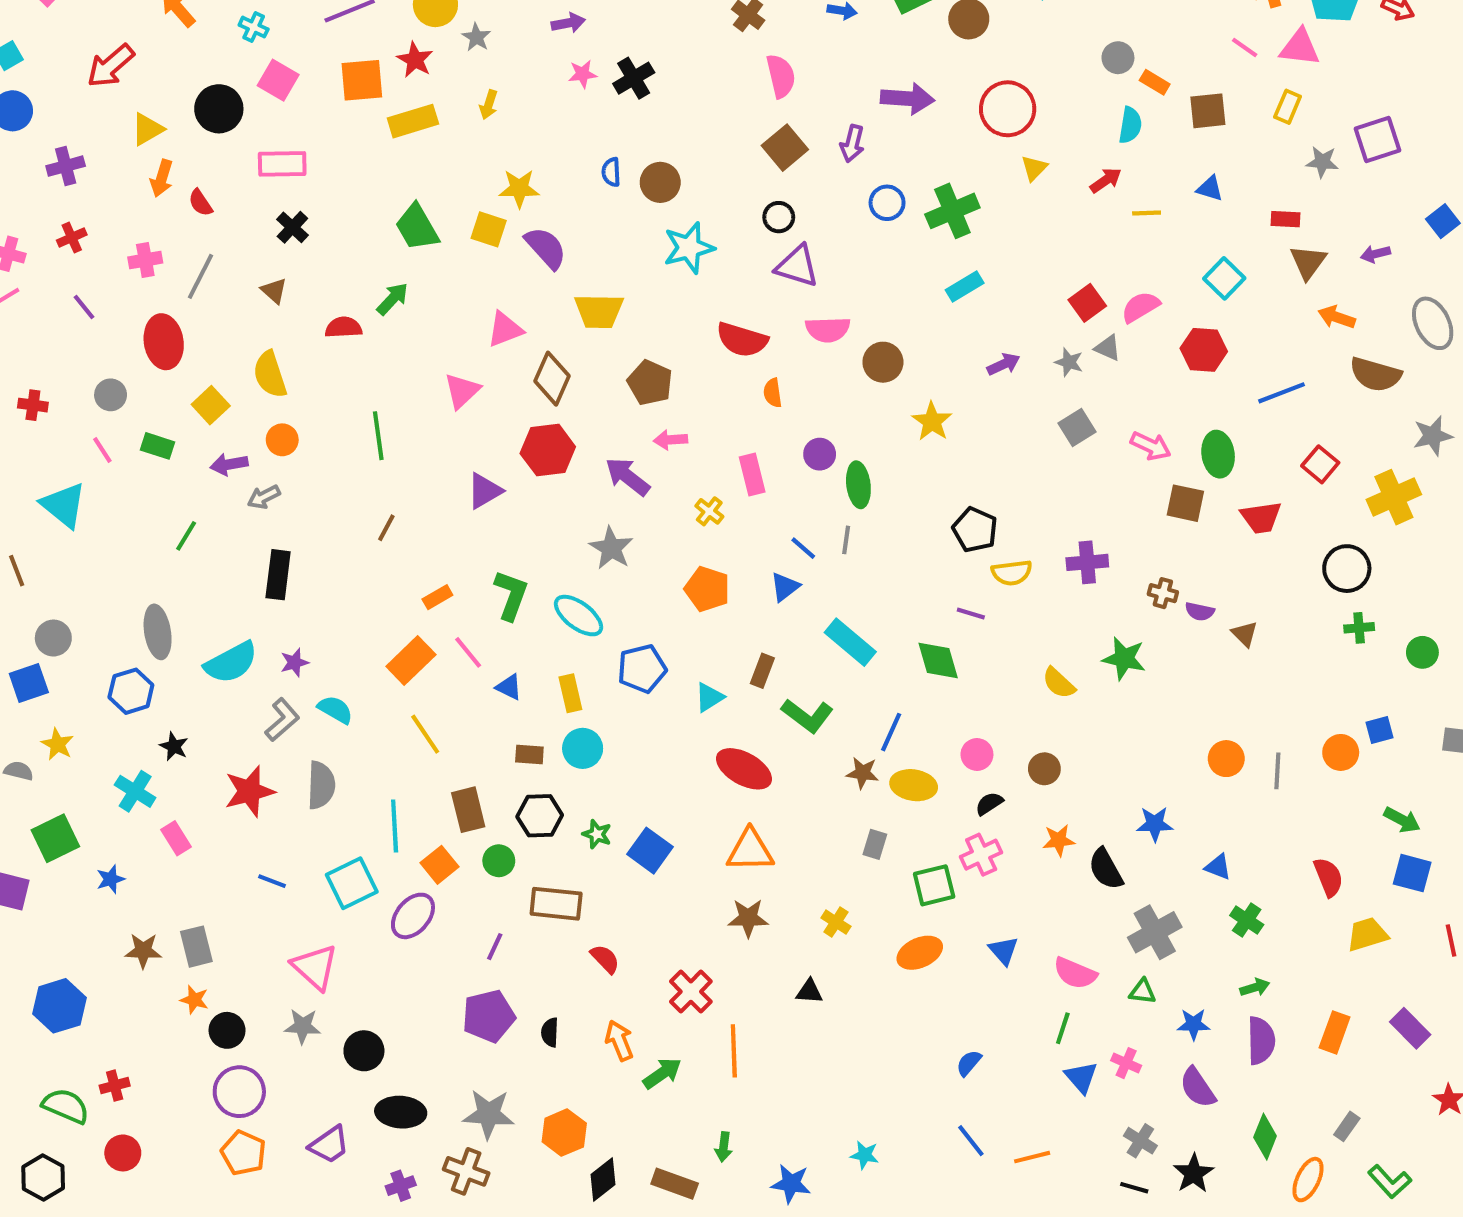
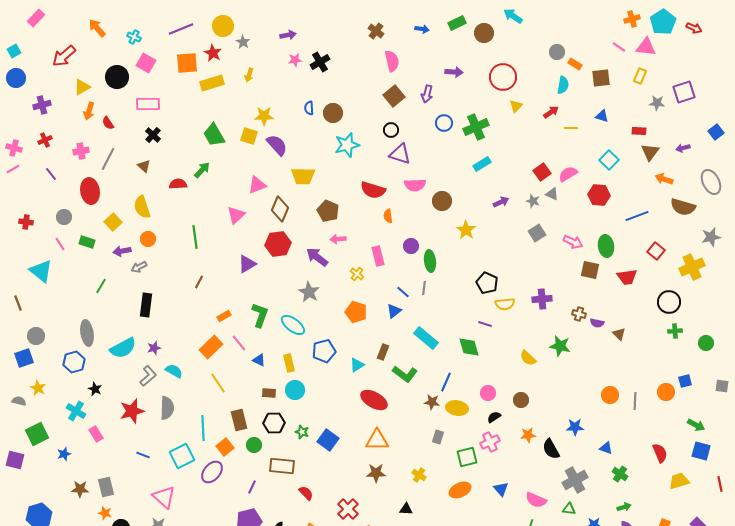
purple arrow: (907, 99) -> (454, 72), size x0.7

